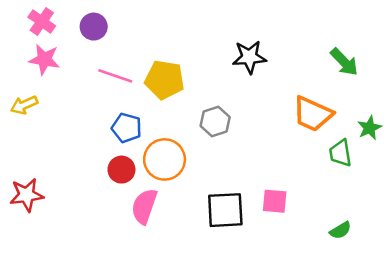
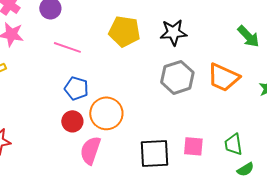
yellow pentagon: (165, 80) -> (124, 31), moved
gray hexagon: (215, 121) -> (177, 77), moved, size x1.4
green trapezoid: (340, 153) -> (233, 144), moved

